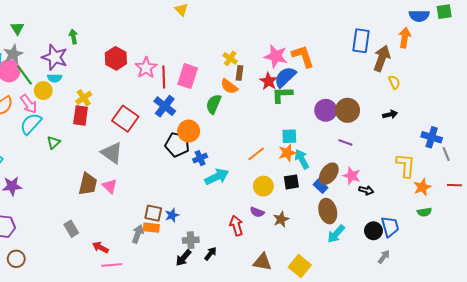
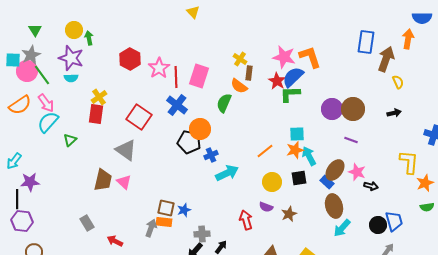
yellow circle: (43, 91) -> (74, 30), moved

